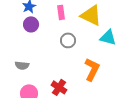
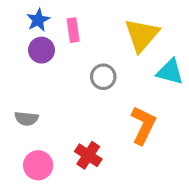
pink rectangle: (61, 12) -> (73, 30), moved
yellow triangle: (91, 15) -> (142, 35), turned 45

